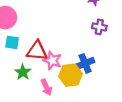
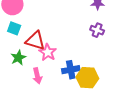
blue cross: (85, 63) -> (71, 70), moved
yellow hexagon: (71, 75) -> (87, 78), moved

